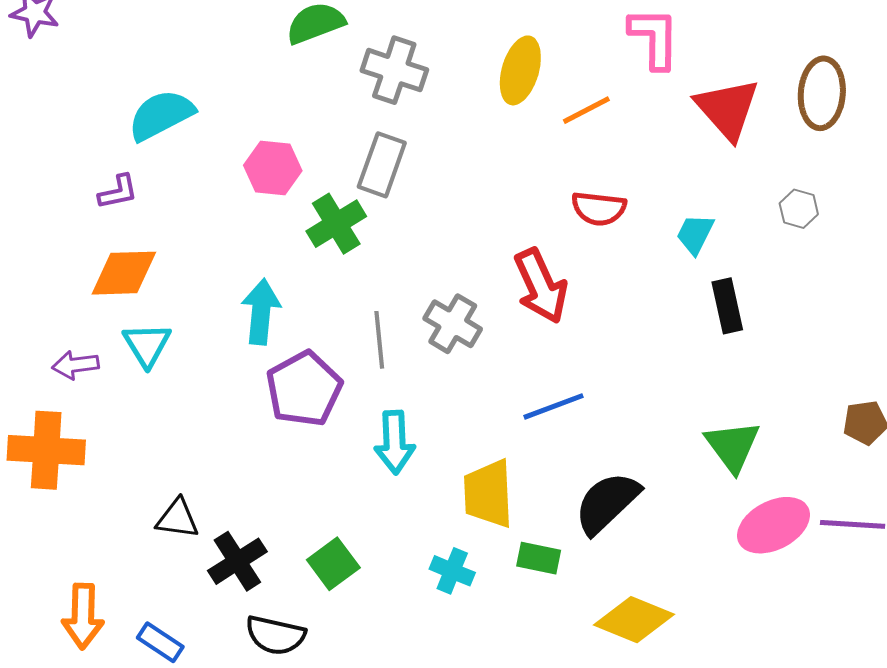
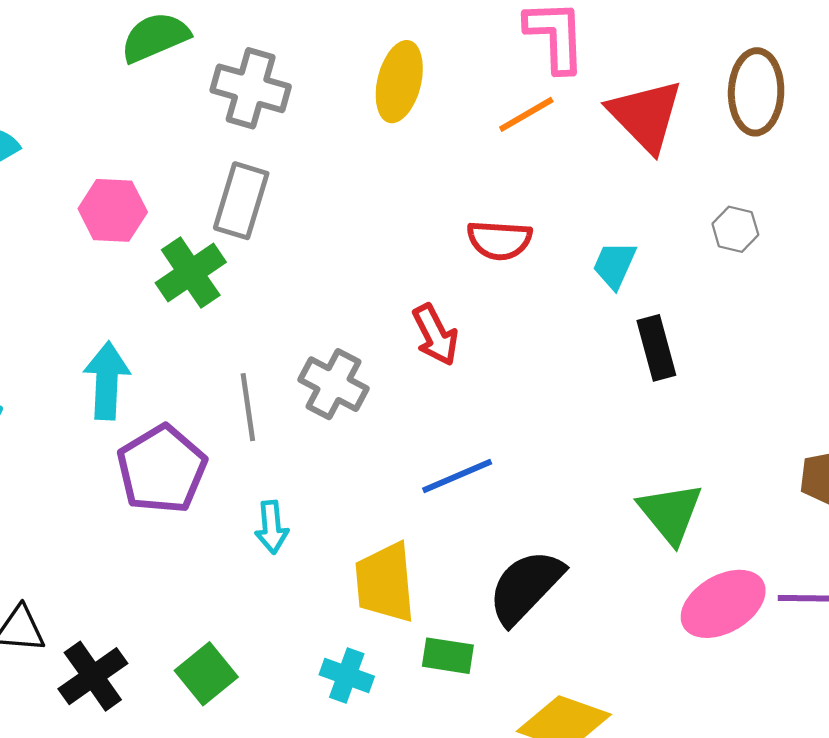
orange line: (586, 110) -> (526, 114), moved
red arrow: (541, 286) -> (435, 335), size x0.7
cyan arrow: (395, 442) -> (272, 527), size x0.7

